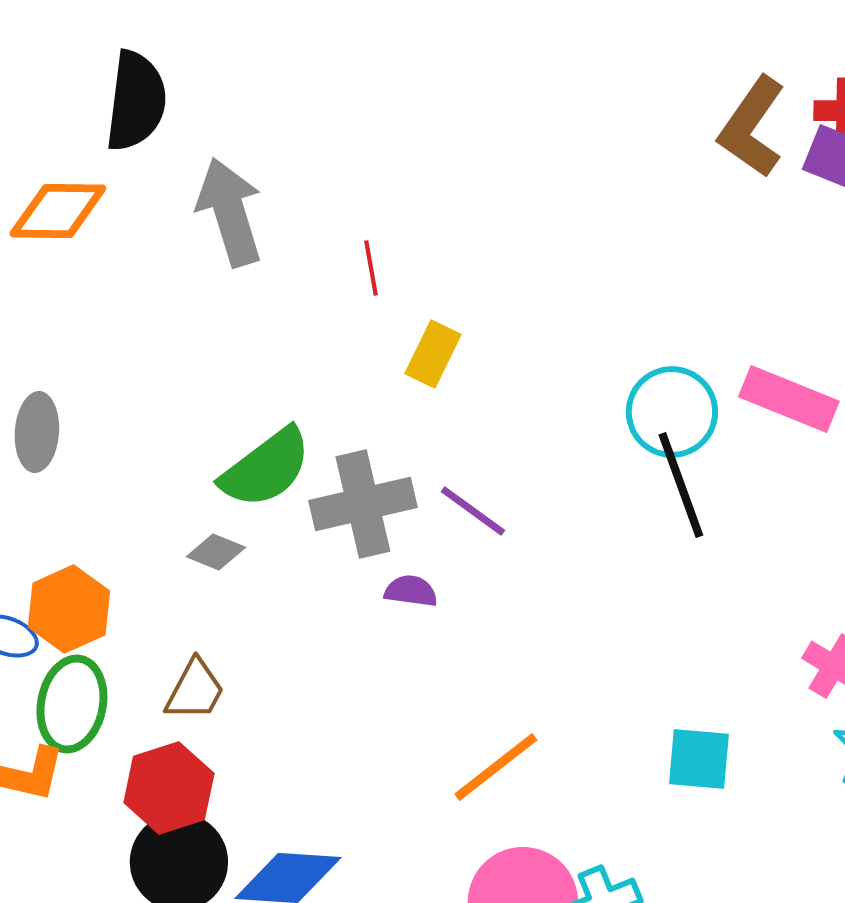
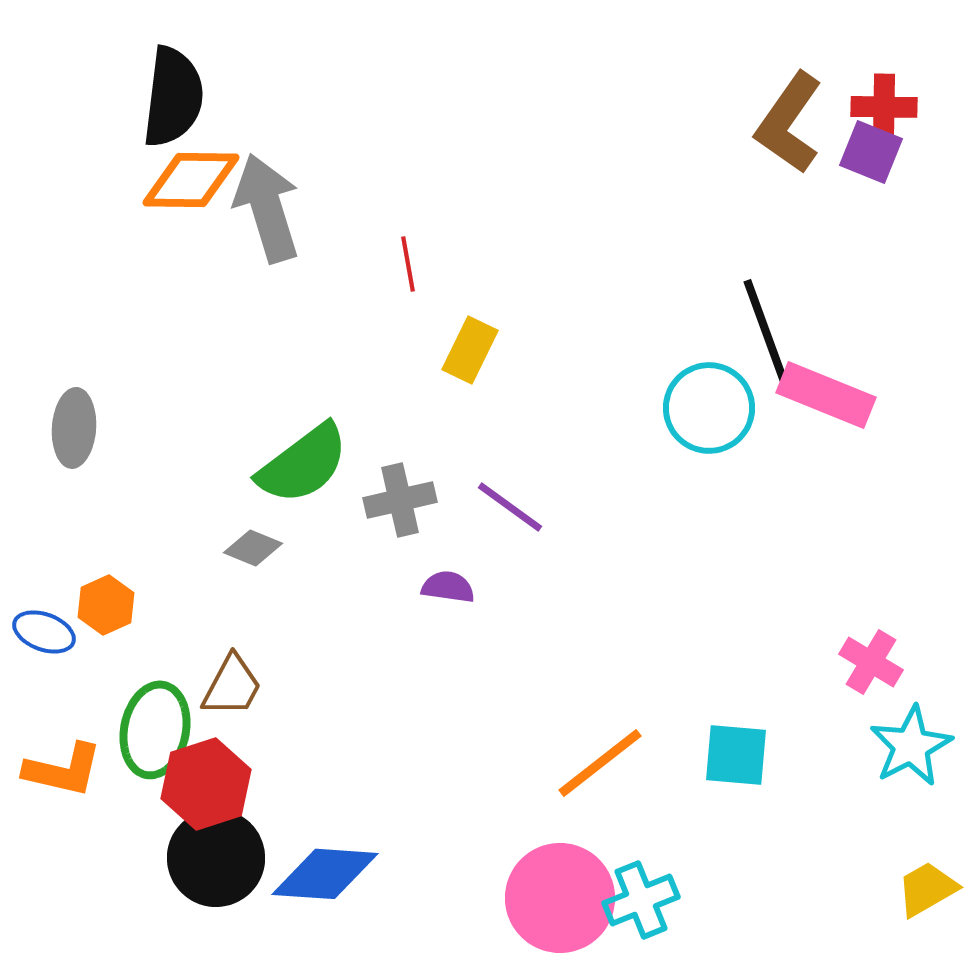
orange diamond: (58, 211) -> (191, 180), moved
black line: (681, 485) -> (766, 332), moved
gray cross: (363, 504) -> (400, 500), size x0.7
orange hexagon: (69, 609) -> (106, 605), size x0.7
green ellipse: (72, 704) -> (155, 730), moved
orange line: (496, 767) -> (600, 763), moved

